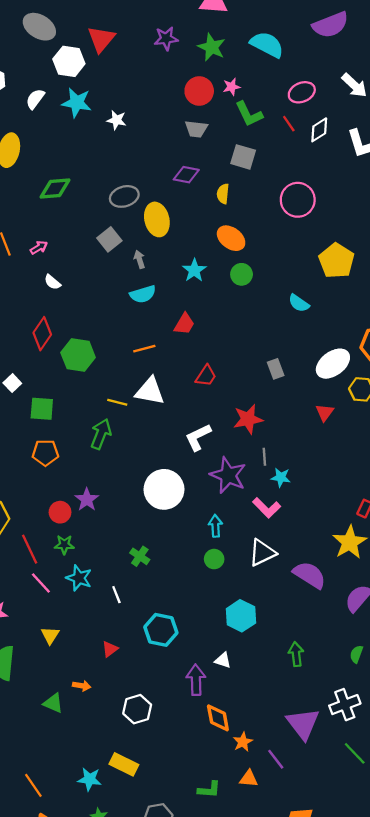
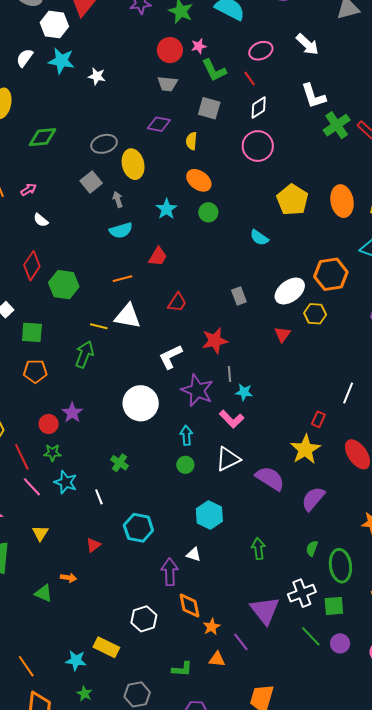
white diamond: (319, 130) -> (259, 108), moved
white hexagon: (137, 709) -> (144, 619), moved

